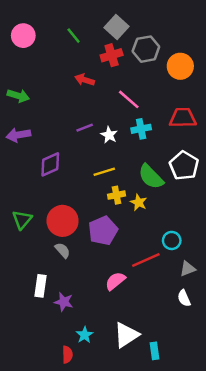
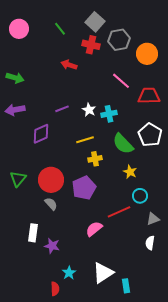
red cross: (112, 55) -> (91, 45), turned 30
pink line: (129, 99) -> (121, 81), moved
purple line: (85, 128) -> (62, 109), moved
cyan cross: (141, 129) -> (109, 114), moved
yellow star: (139, 202) -> (130, 172), moved
white semicircle: (184, 298) -> (150, 243), turned 32

